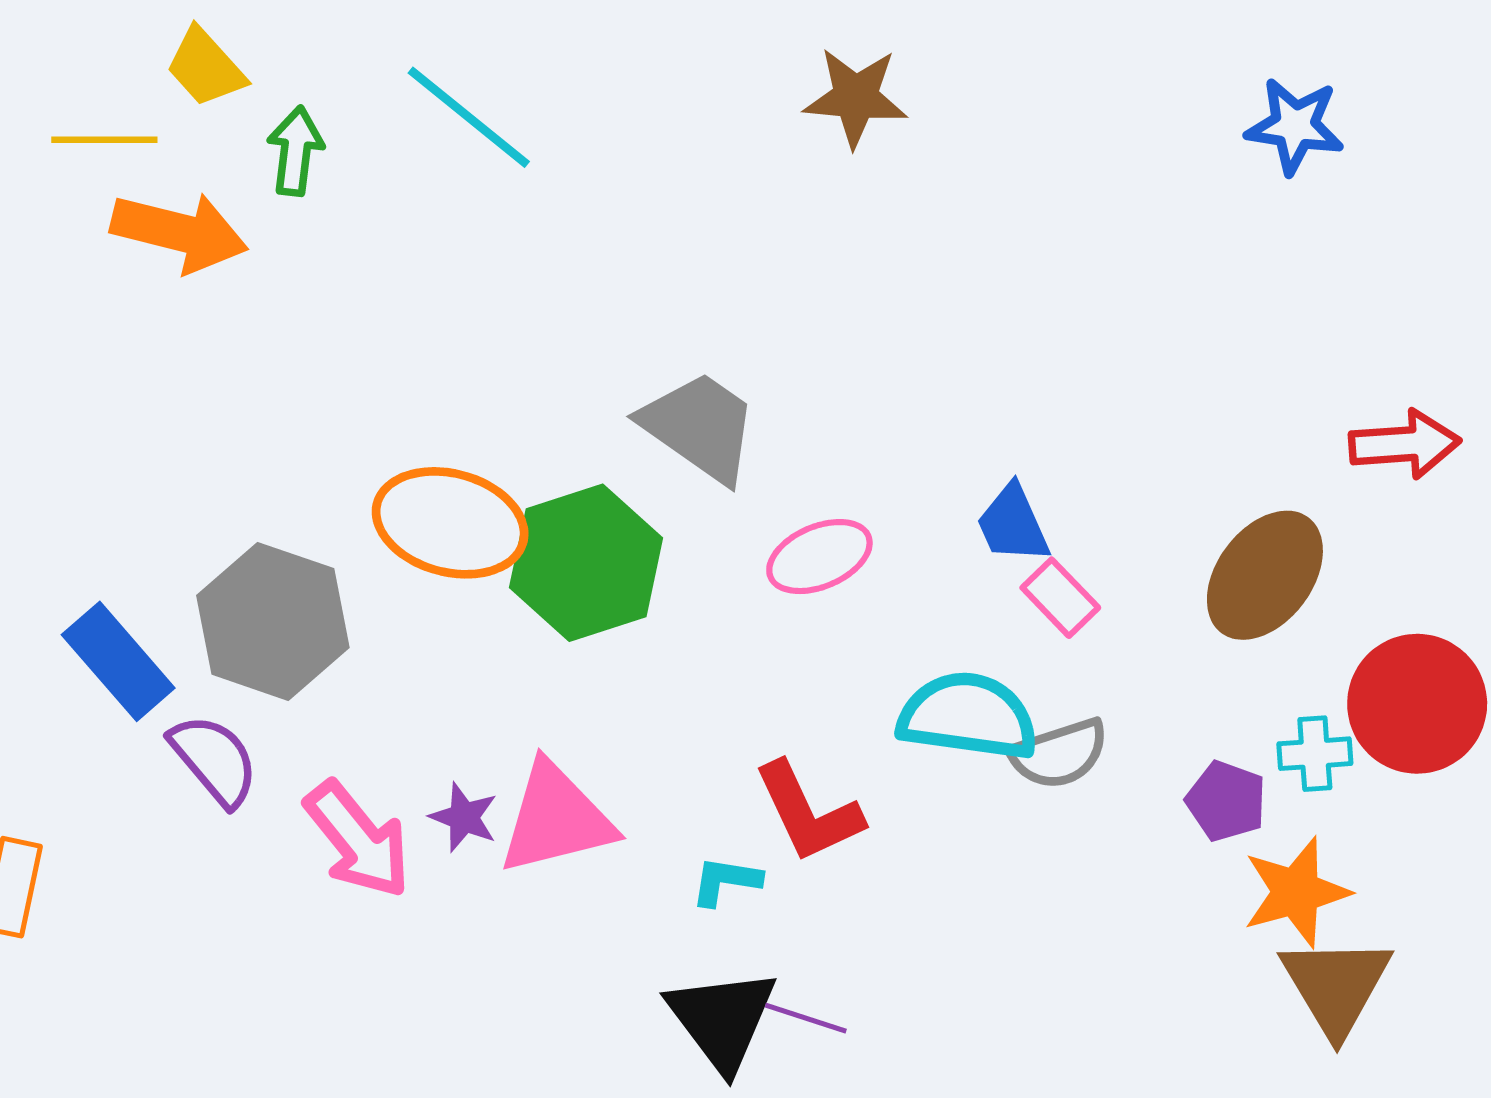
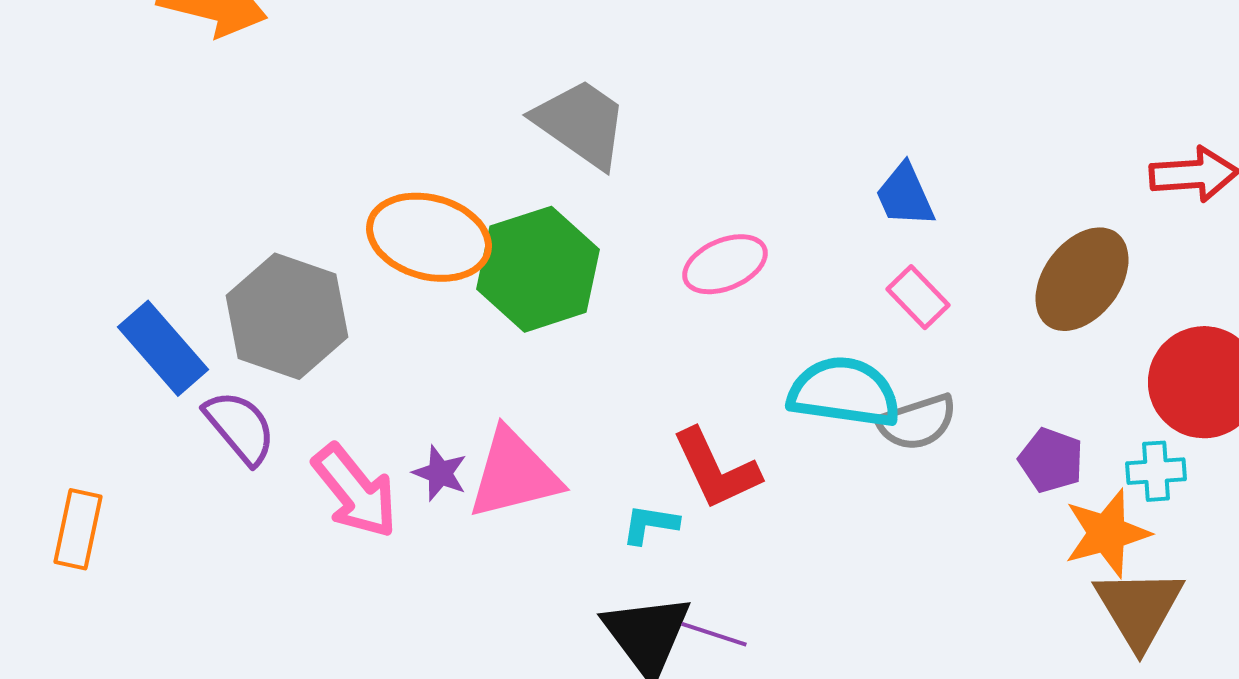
gray trapezoid: (700, 427) -> (581, 123), moved
blue trapezoid: (1013, 524) -> (905, 195), moved
cyan cross: (1315, 754) -> (1156, 471), moved

